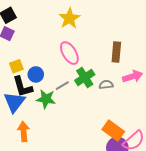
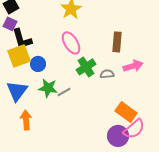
yellow square: (16, 66) -> (19, 56), size x1.6
gray line: (62, 86) -> (64, 92), moved
black L-shape: (22, 87) -> (22, 39), moved
orange rectangle: (113, 131) -> (126, 112), moved

